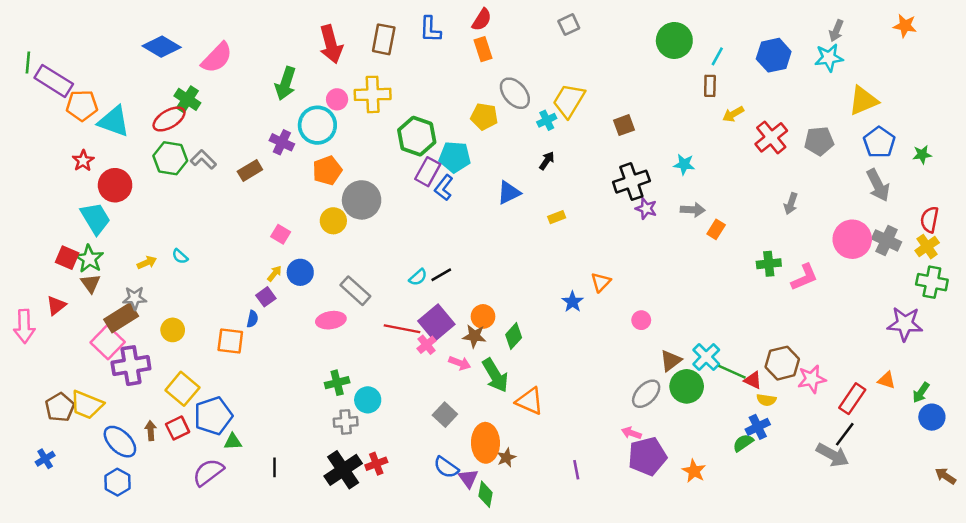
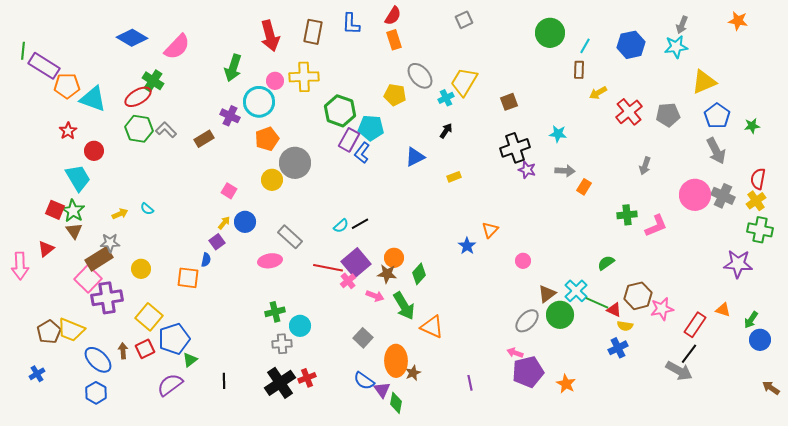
red circle: (115, 185) -> (94, 151), size x0.7
green triangle: (233, 442) -> (190, 360), turned -35
green semicircle: (743, 443) -> (606, 263), moved

